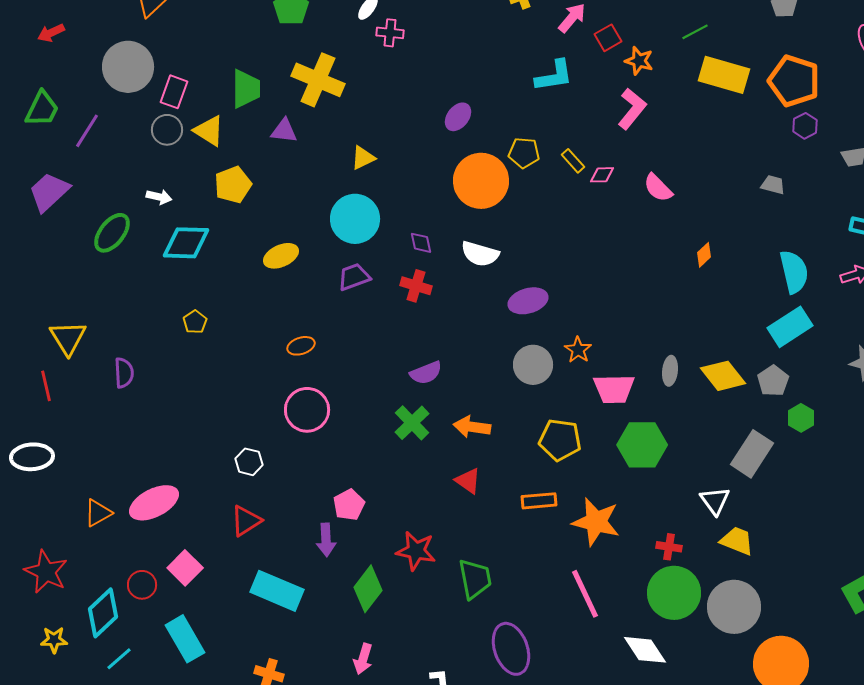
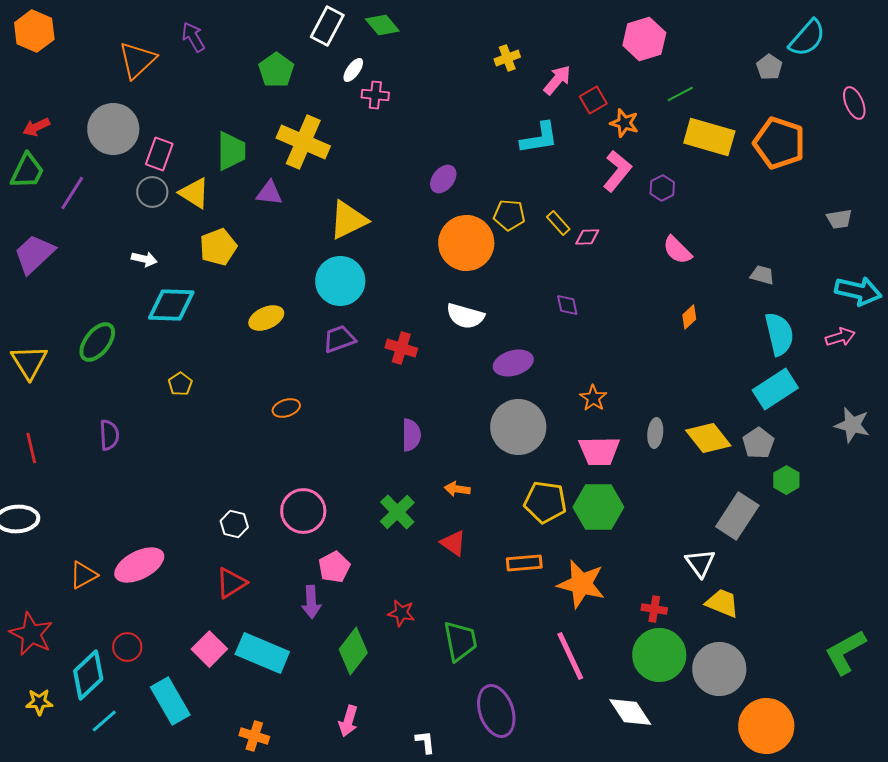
red arrow: (51, 33) -> (36, 127), moved
purple hexagon: (805, 126) -> (662, 188), moved
yellow triangle: (363, 158) -> (348, 220), size x1.6
gray trapezoid: (773, 185) -> (762, 275), moved
pink semicircle: (658, 188) -> (677, 250), moved
green ellipse: (112, 233) -> (97, 342), moved
purple diamond: (421, 243) -> (567, 305), moved
yellow triangle: (68, 338) -> (29, 362), moved
orange star: (578, 350) -> (593, 398), moved
gray circle: (533, 365) -> (518, 427), size x1.4
purple semicircle: (426, 373) -> (411, 435), turned -68
pink circle: (307, 410) -> (303, 511), moved
green cross: (412, 423) -> (397, 512), moved
orange arrow: (472, 427) -> (457, 489), size x0.7
green hexagon: (642, 445) -> (598, 507), moved
red star: (416, 551) -> (401, 613), size x0.7
pink square: (185, 568) -> (209, 649), moved

